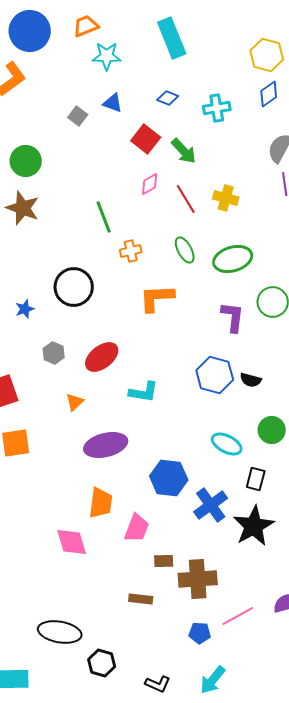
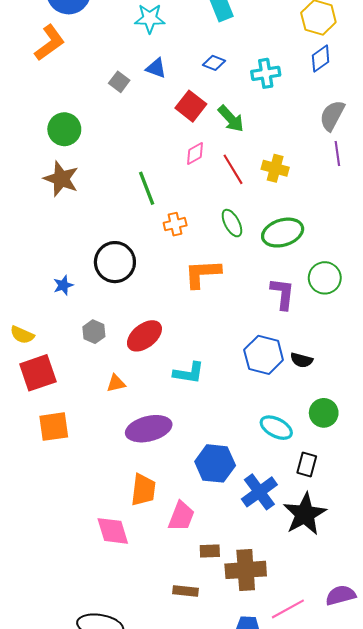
orange triangle: (75, 402) -> (116, 383), turned 30

